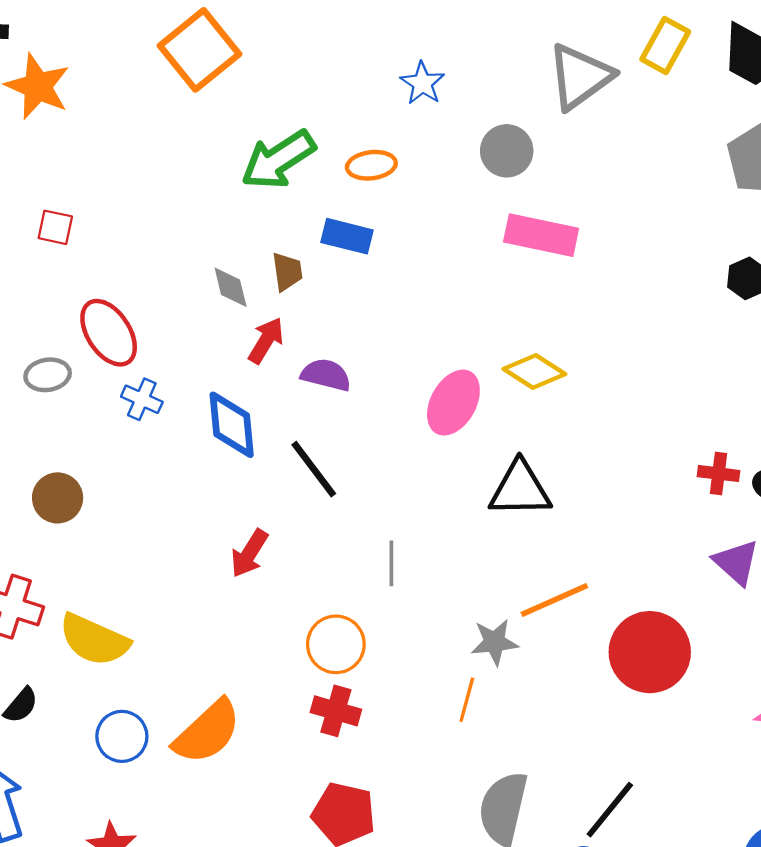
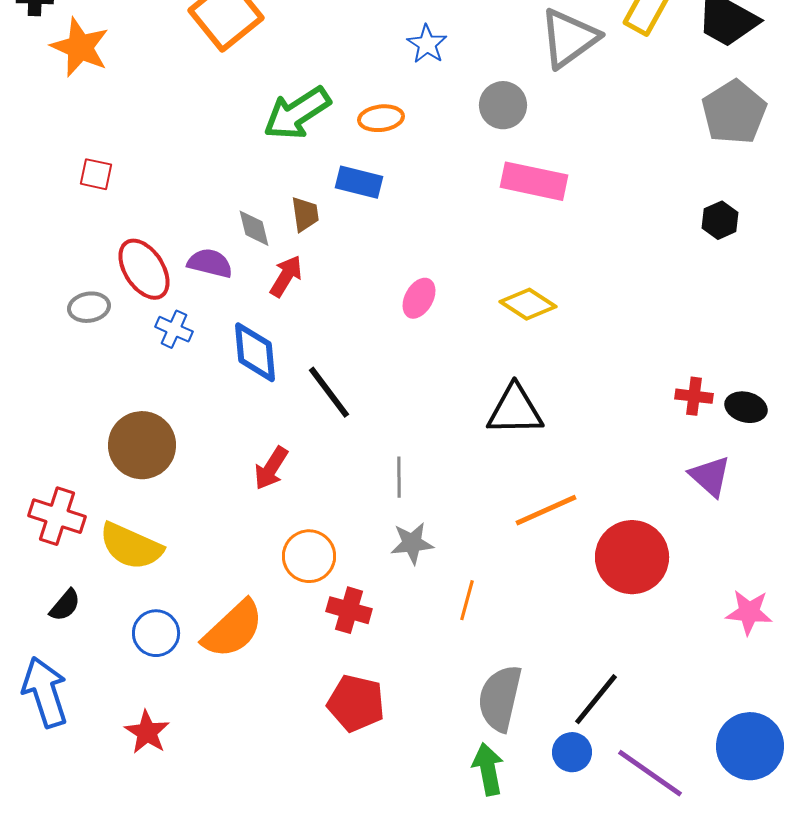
purple semicircle: (326, 375) -> (210, 263), moved
pink ellipse: (453, 403) -> (419, 298), moved, size x0.7
brown circle: (58, 498) -> (142, 445), moved, size x1.5
gray star: (494, 642) -> (412, 543), moved
orange circle: (336, 644) -> (309, 556), moved

